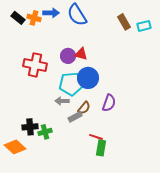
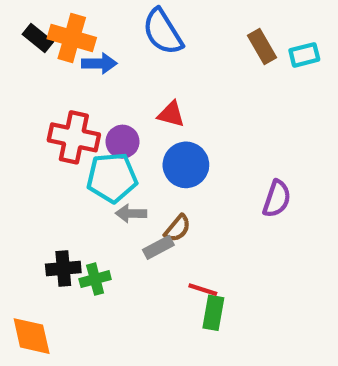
blue arrow: (51, 13) -> (99, 63), moved
orange cross: (34, 18) -> (72, 38), size x1.5
purple circle: (68, 56) -> (122, 142), moved
cyan pentagon: (71, 84) -> (112, 178), moved
purple semicircle: (109, 103) -> (277, 199), moved
orange diamond: (15, 147) -> (32, 336), moved, turned 35

